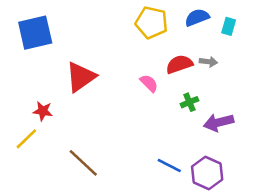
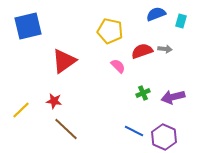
yellow pentagon: (152, 23) -> (110, 31), moved
green cross: (189, 102) -> (143, 93), moved
red star: (43, 111) -> (54, 101), moved

